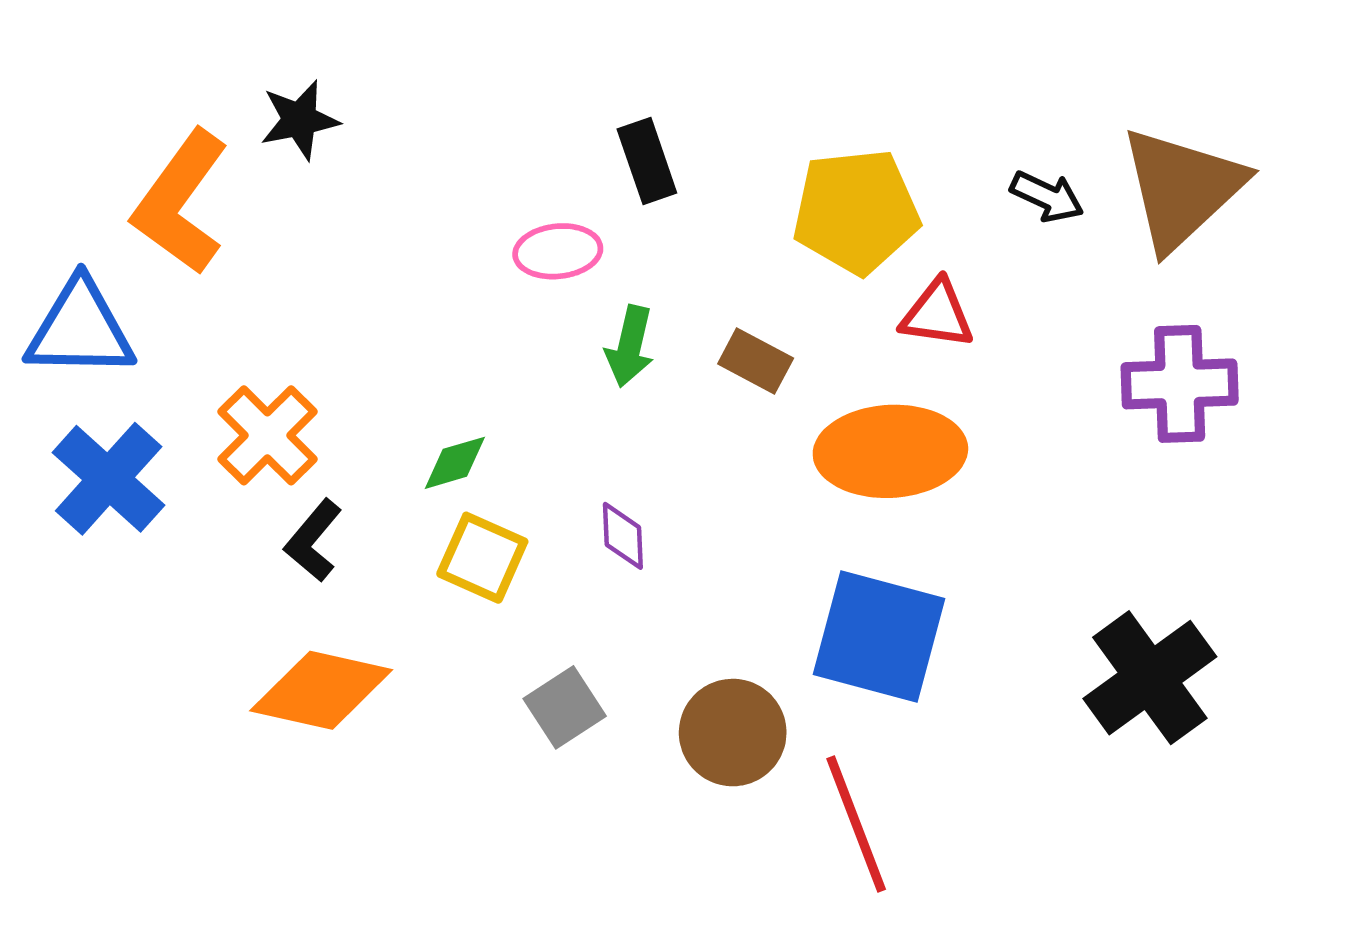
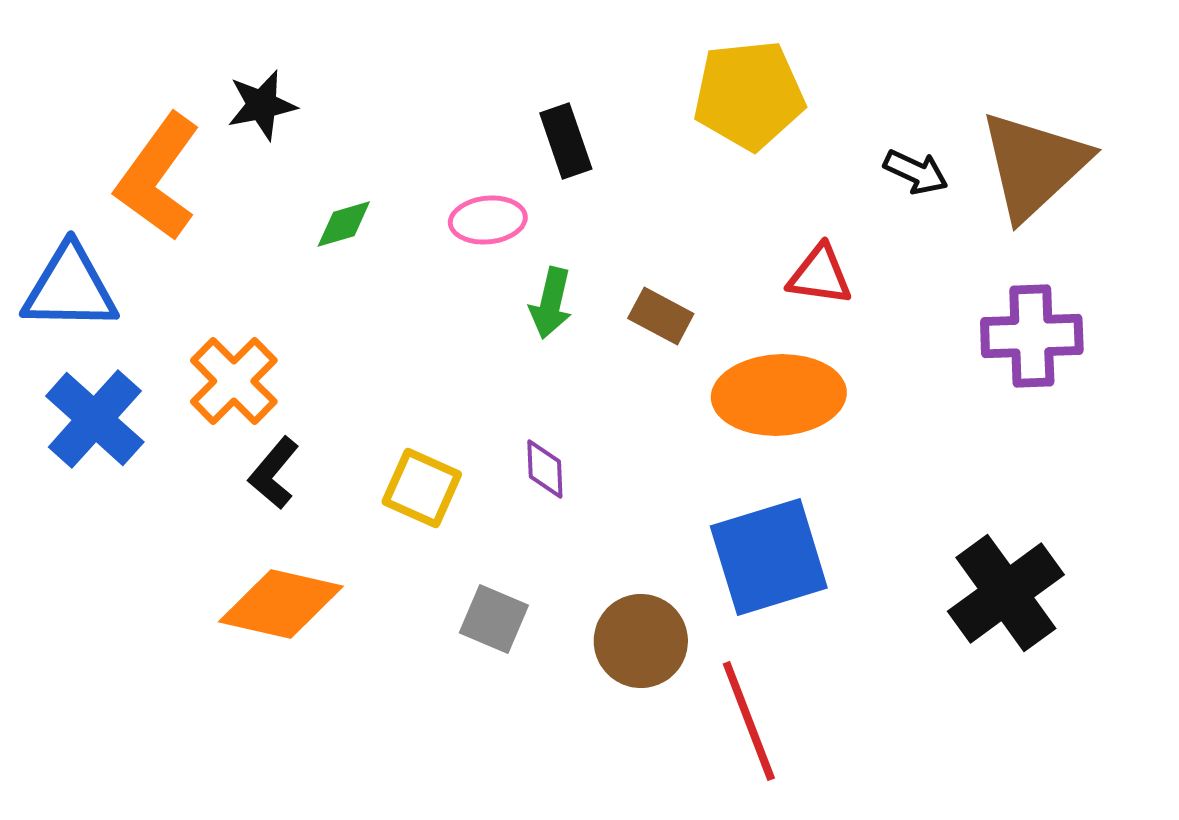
yellow pentagon: (856, 211) -> (749, 95), moved
green diamond: (455, 463) -> (344, 224), moved
blue square: (879, 637) -> (769, 557), turned -32
gray square: (565, 707) -> (494, 619), turned -34

